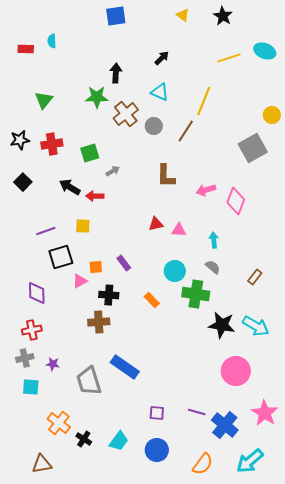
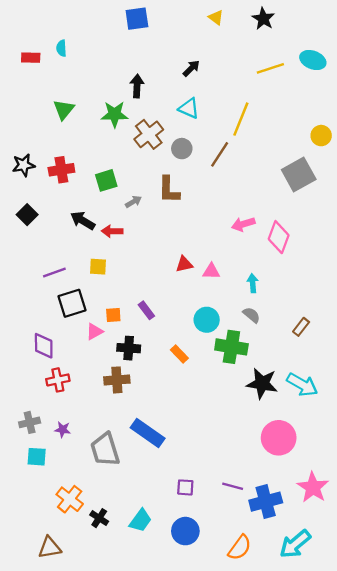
green triangle: (44, 100) -> (64, 110), moved
brown L-shape: (166, 176) -> (169, 190), moved
red cross: (32, 330) -> (58, 380), moved
blue cross: (225, 425) -> (266, 502), turned 36

